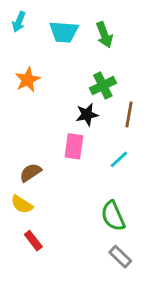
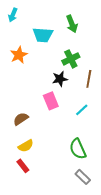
cyan trapezoid: (64, 32) -> (43, 35), moved
pink rectangle: (74, 146) -> (51, 101), turned -30
yellow semicircle: (22, 204) -> (26, 146), moved, turned -63

